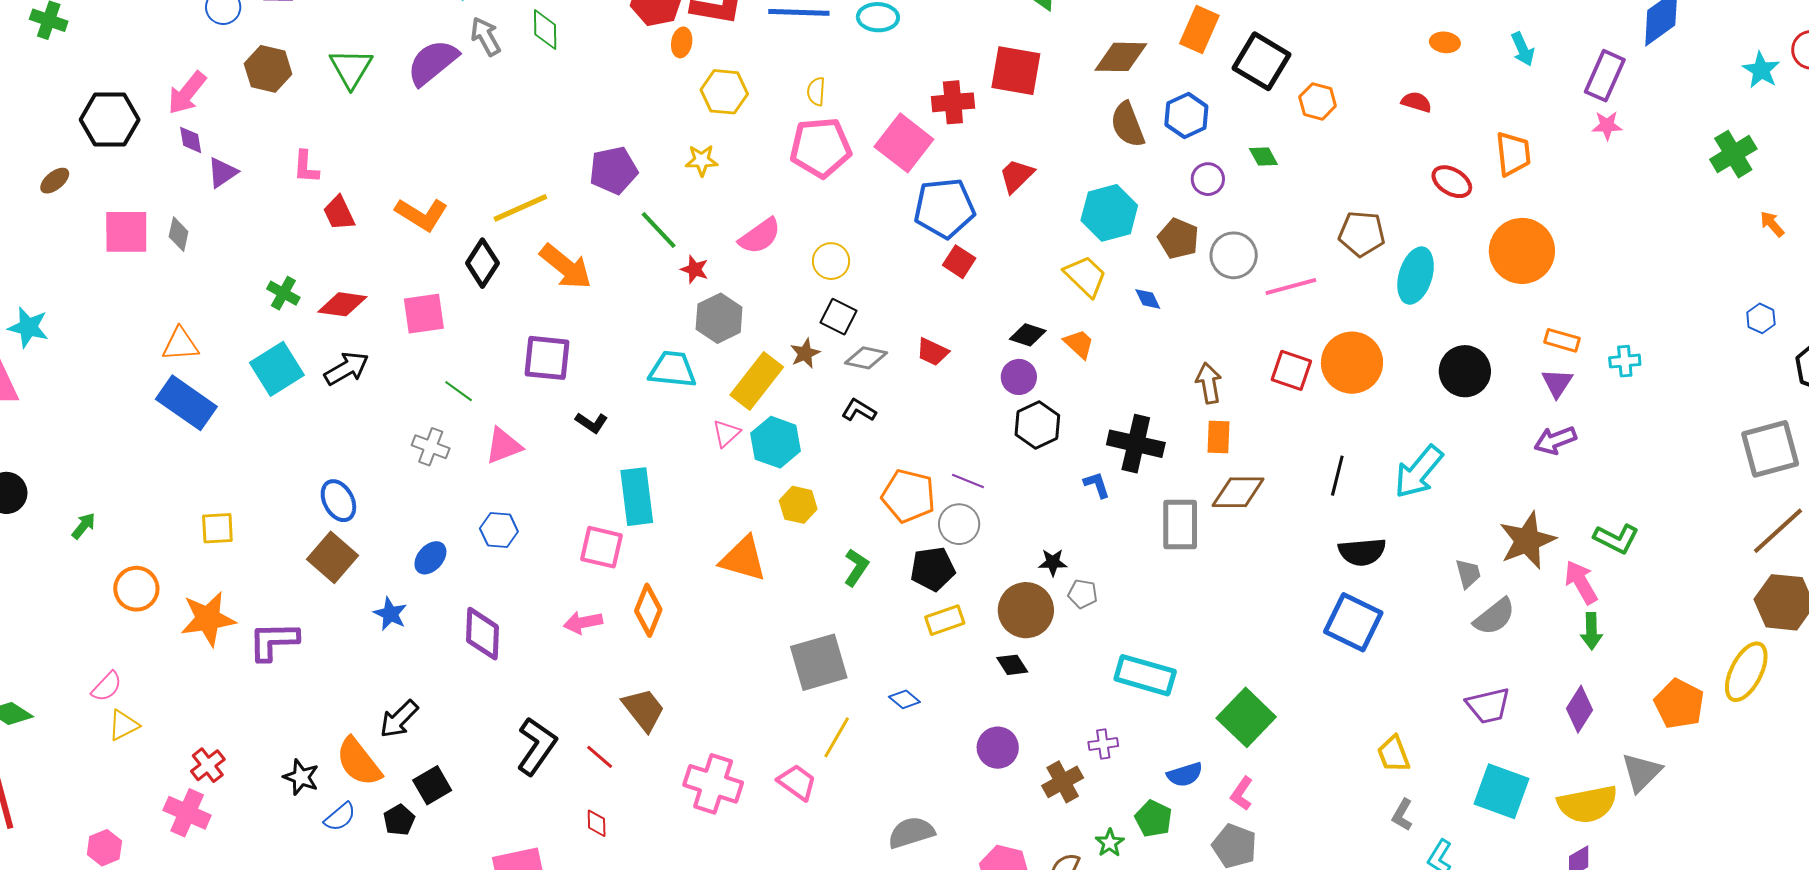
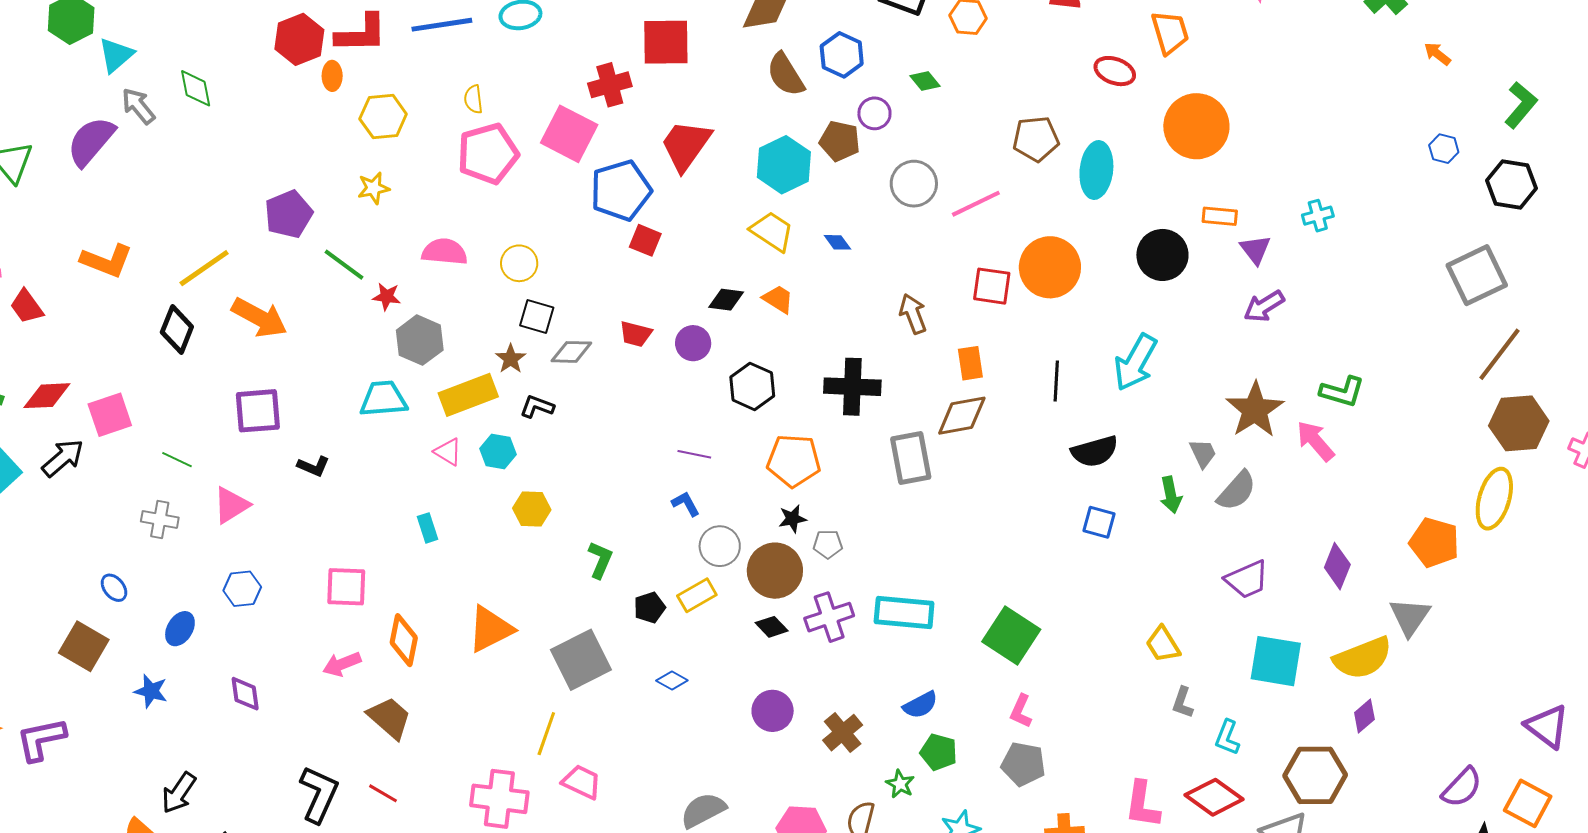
red trapezoid: (1016, 176) -> (686, 145), size x1.5
orange L-shape: (422, 214) -> (107, 261), moved
pink semicircle: (760, 236) -> (445, 252), turned -129
brown pentagon: (1178, 239) -> (840, 141), moved
pink square: (424, 314) -> (110, 415), moved
orange rectangle: (1562, 340) -> (1220, 216), moved
purple circle: (1019, 377) -> (693, 343), moved
yellow rectangle: (757, 381) -> (468, 395), turned 42
black L-shape: (859, 410) -> (537, 407), moved
pink triangle: (726, 433) -> (448, 452), turned -36
orange rectangle: (1219, 437) -> (970, 363), moved
cyan hexagon: (776, 442) -> (498, 451), size x0.7
blue L-shape: (1097, 485) -> (686, 504), moved
orange pentagon: (908, 496) -> (794, 461), moved
cyan rectangle: (637, 497) -> (428, 528), moved, size x0.5
blue ellipse: (338, 501) -> (114, 588), moved, size x0.7
gray circle: (959, 524) -> (720, 546), moved
orange triangle: (743, 559) -> (490, 629), moved, turned -32
black pentagon: (933, 569) -> (650, 608), moved, size x0.7
blue square: (1353, 622) -> (1099, 522), size x0.6
green arrow: (1591, 631) -> (1171, 495), moved
purple diamond: (482, 634) -> (245, 694), size x0.7
brown trapezoid: (644, 710) -> (389, 718), moved
yellow line: (837, 737) -> (546, 734), moved
purple cross: (1103, 744) -> (829, 617), moved, size x1.6
blue semicircle: (1185, 775) -> (920, 705), moved

